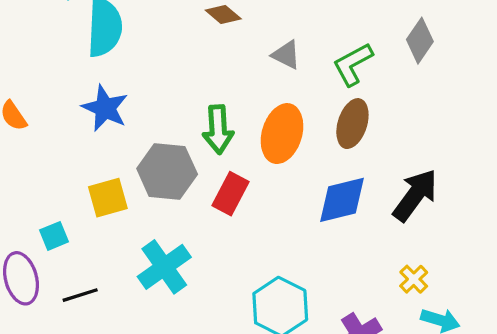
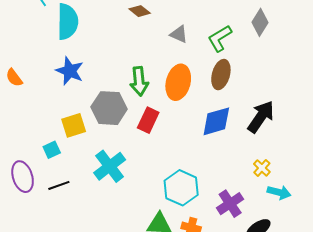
cyan square: (54, 236) -> (52, 150), moved

